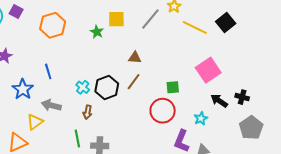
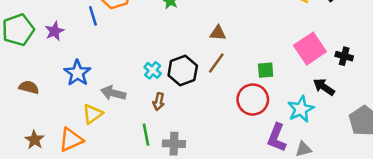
blue line: (48, 71) -> (93, 16), moved
black cross: (242, 97) -> (344, 56), moved
cyan star: (201, 118) -> (301, 109), size x1.5

